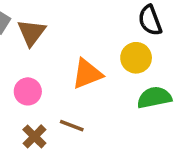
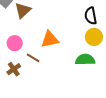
yellow circle: (136, 58) -> (94, 37), moved
brown line: (72, 126) -> (33, 58), moved

